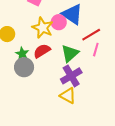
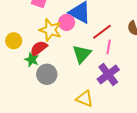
red semicircle: (42, 51) -> (39, 48), moved
gray circle: (24, 67) -> (47, 74), moved
purple cross: (71, 76) -> (108, 74), moved

